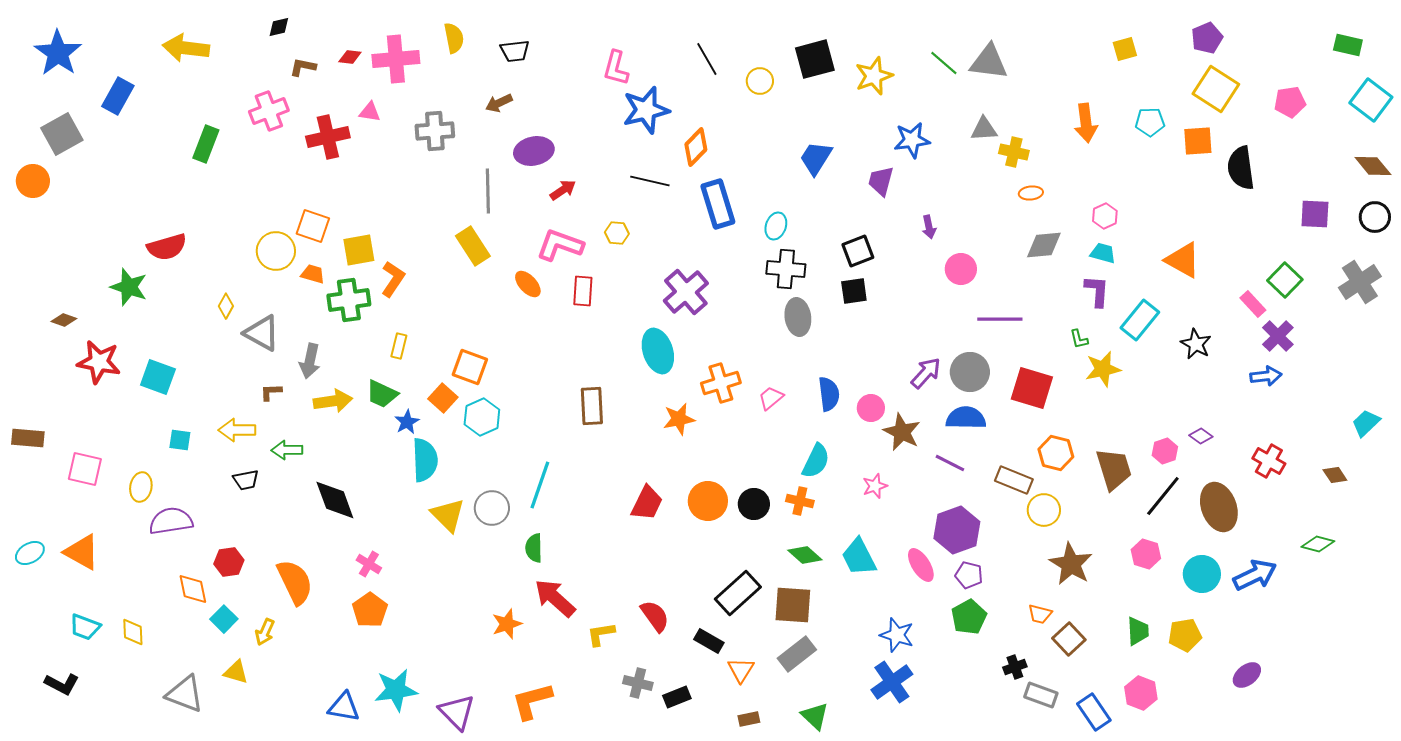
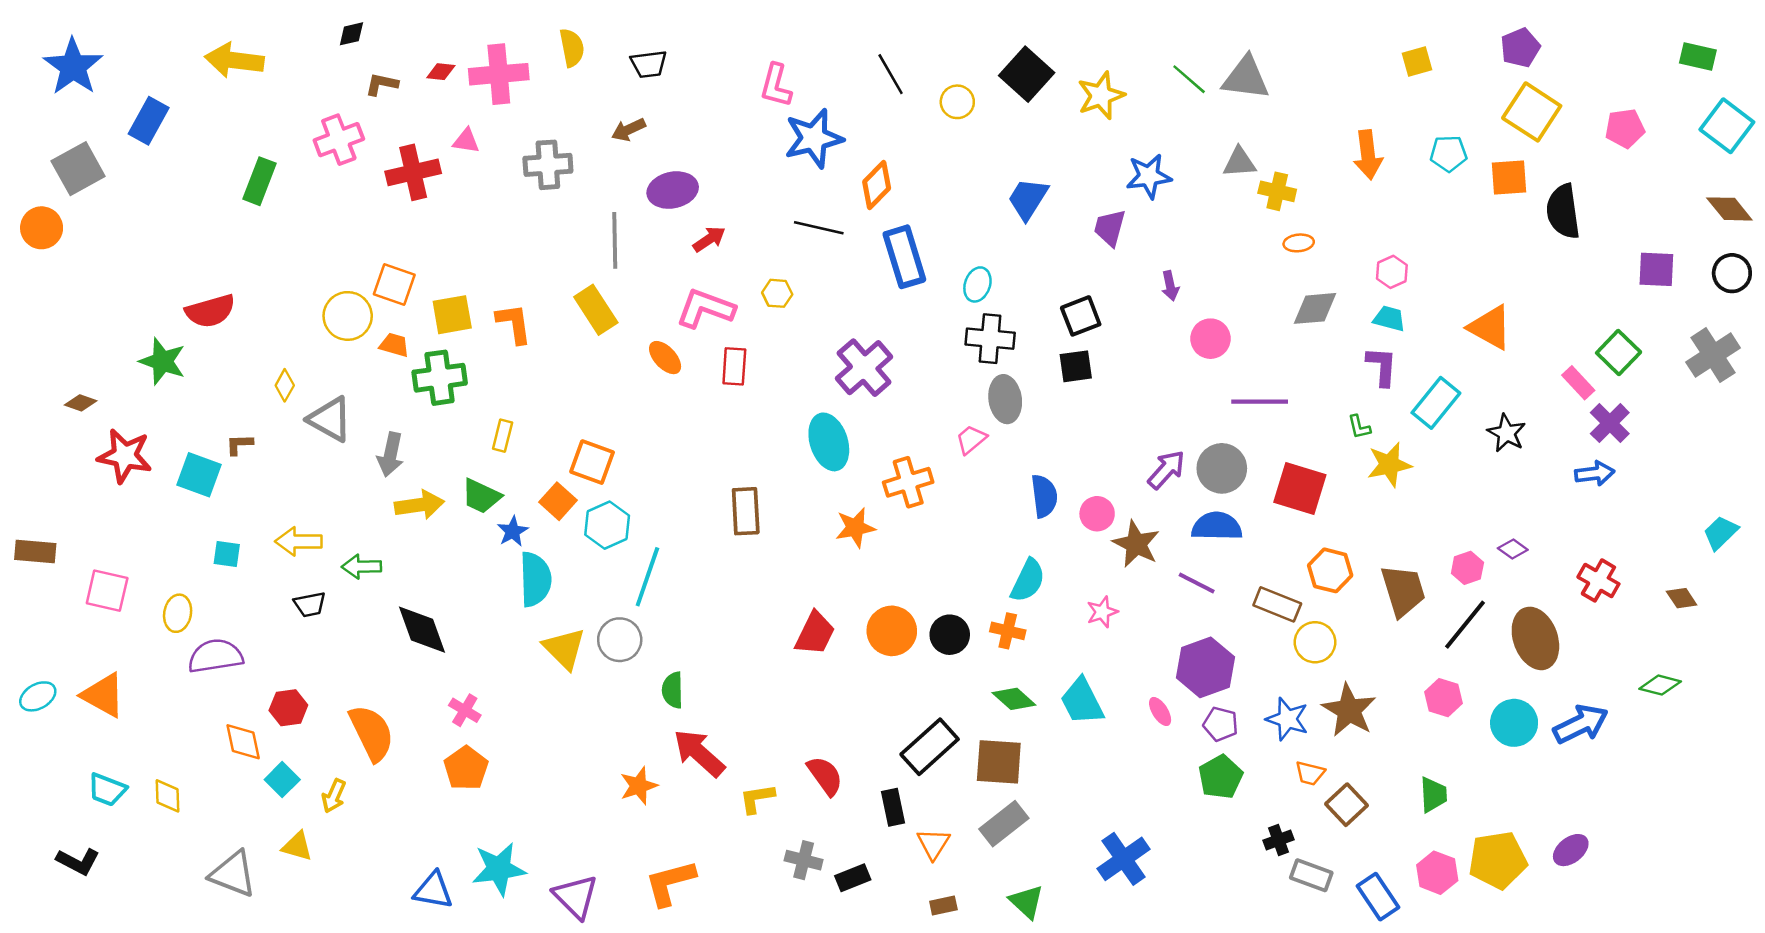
black square: (815, 59) -> (1027, 74), turned -33
orange L-shape: (393, 279) -> (514, 324), moved, turned -42
brown L-shape: (271, 392) -> (239, 444), moved
pink trapezoid: (771, 398) -> (971, 439), moved
cyan line: (540, 485) -> (647, 577), moved
pink ellipse: (921, 565) -> (1160, 711), size x0.7
blue star: (897, 635) -> (1287, 719), moved
yellow pentagon: (1185, 635) -> (1498, 860), moved, size x1.4
black rectangle: (709, 641) -> (893, 807), turned 48

